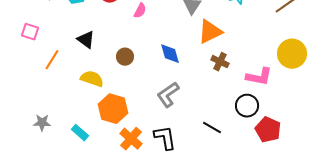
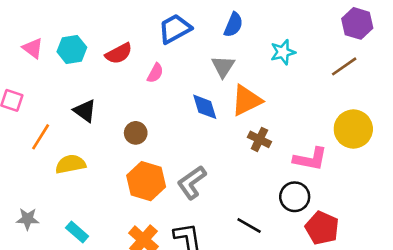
blue diamond: (170, 54) -> (205, 107), moved
yellow semicircle: (92, 79) -> (71, 164), moved, turned -30
orange hexagon: (113, 109) -> (146, 181), moved

